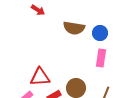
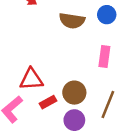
blue circle: (100, 33) -> (107, 15), moved

